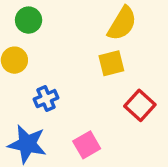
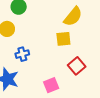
pink square: (87, 145) -> (51, 85), moved

